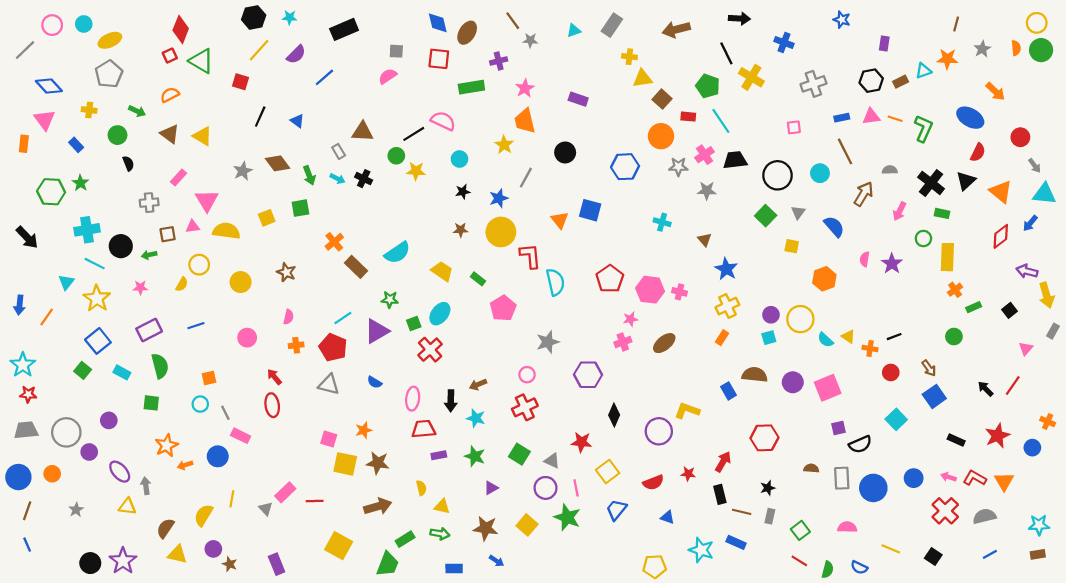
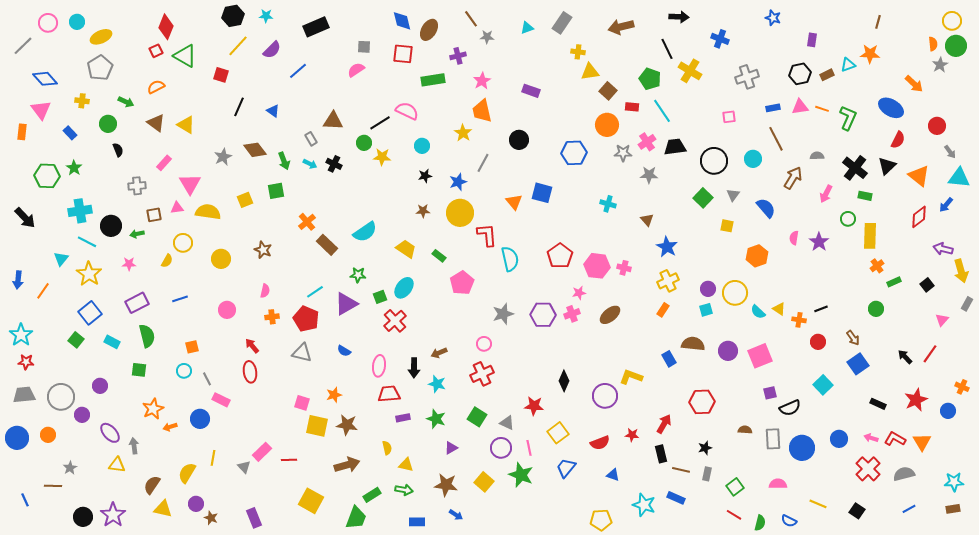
gray star: (982, 49) -> (940, 65), moved
purple hexagon: (588, 375) -> (543, 315), moved
brown line: (27, 511) -> (53, 486), moved, turned 72

